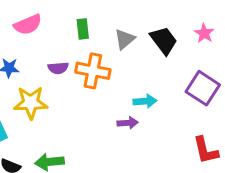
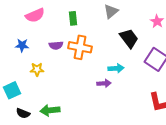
gray triangle: (125, 39) -> (111, 11), moved
black trapezoid: (164, 40) -> (129, 38), moved
yellow star: (31, 103) -> (37, 69), size x0.6

